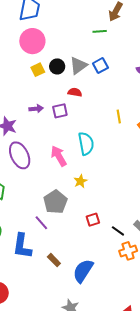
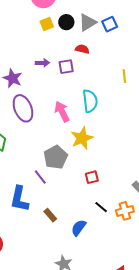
yellow star: (80, 181) -> (82, 138), size x1.6
black line: (118, 231) -> (101, 207), moved
blue semicircle: (83, 271) -> (79, 228), size x0.7

